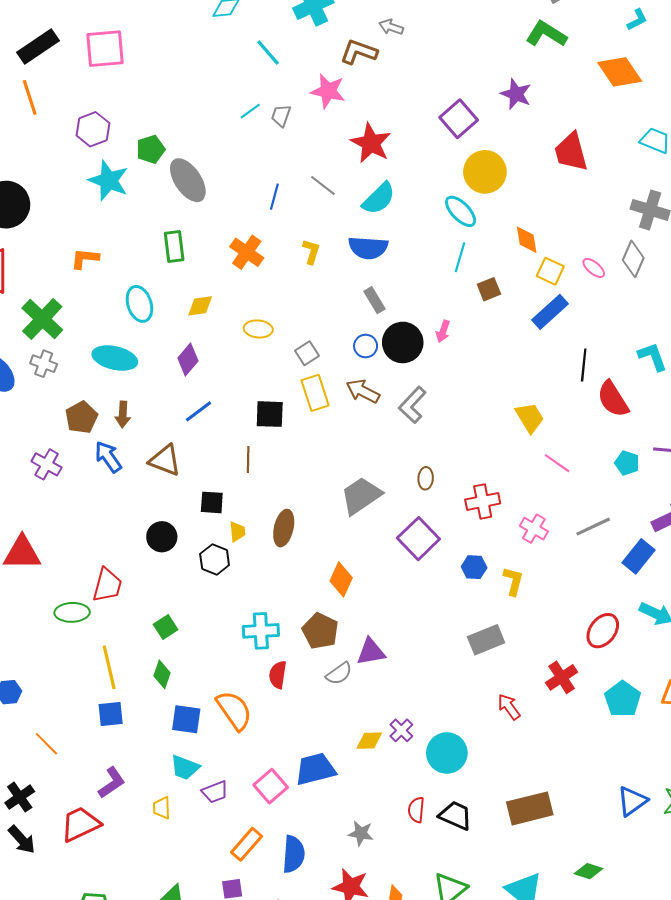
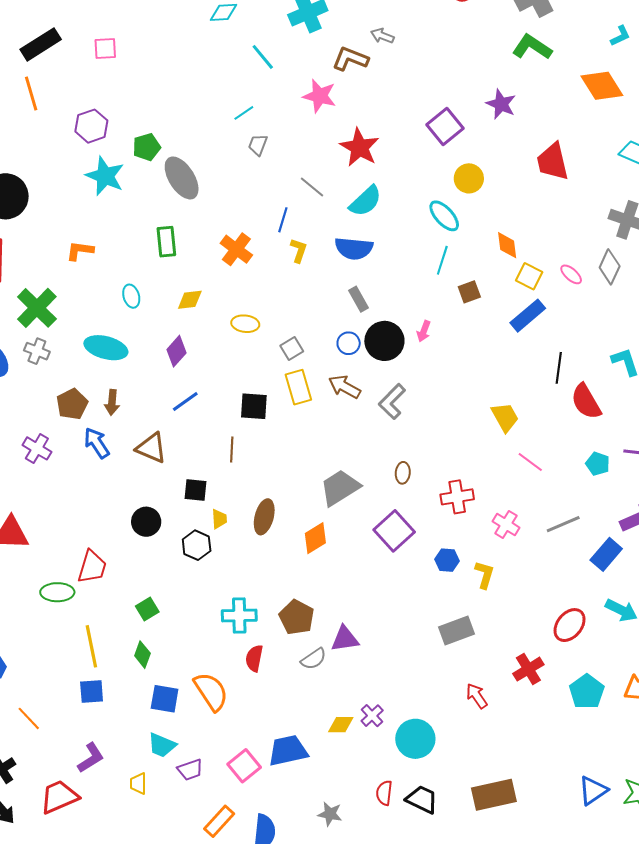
pink square: (105, 49) -> (105, 48), size x0.6
gray trapezoid: (281, 116) -> (258, 145), moved
yellow circle: (485, 172) -> (469, 178), size x0.7
blue line: (274, 197) -> (283, 220), moved
cyan ellipse: (139, 304) -> (131, 296), size x0.7
orange diamond: (341, 579) -> (315, 538), moved, turned 32

